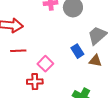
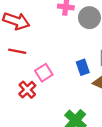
red cross: (35, 82) -> (27, 90), turned 35

